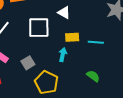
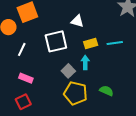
gray square: (28, 63) -> (68, 71), moved
green semicircle: (93, 76) -> (106, 91), moved

